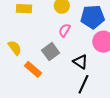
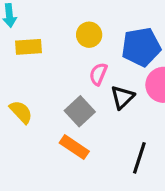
black triangle: (80, 62) -> (122, 97), moved, turned 49
orange rectangle: (33, 69) -> (74, 147), moved

